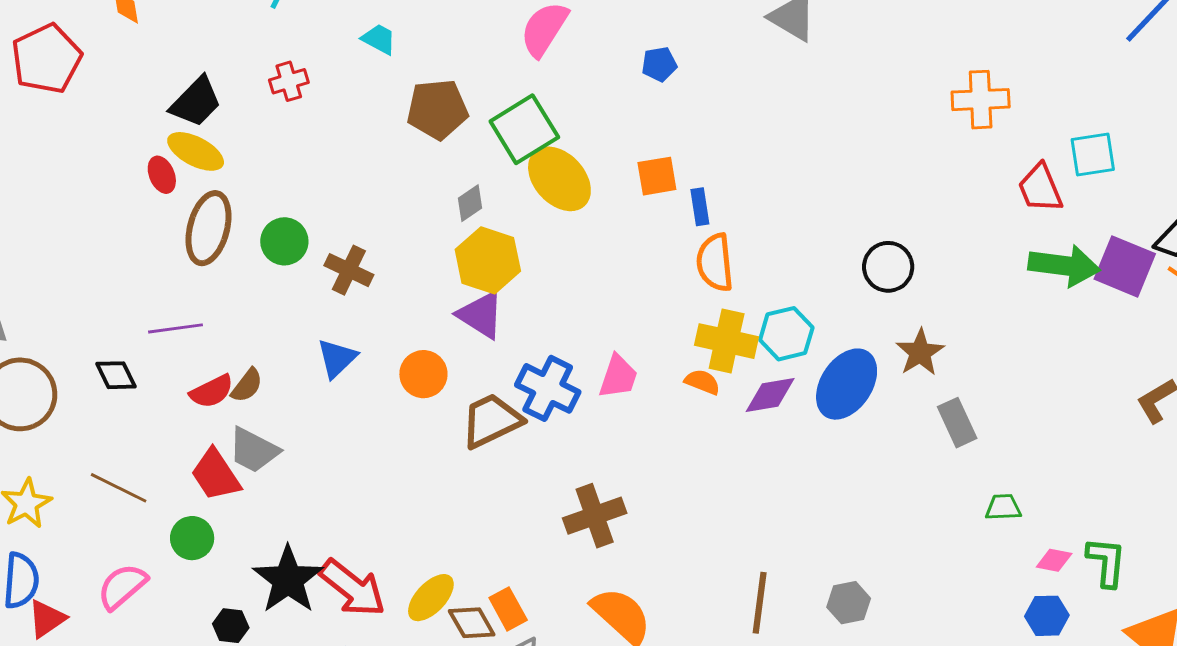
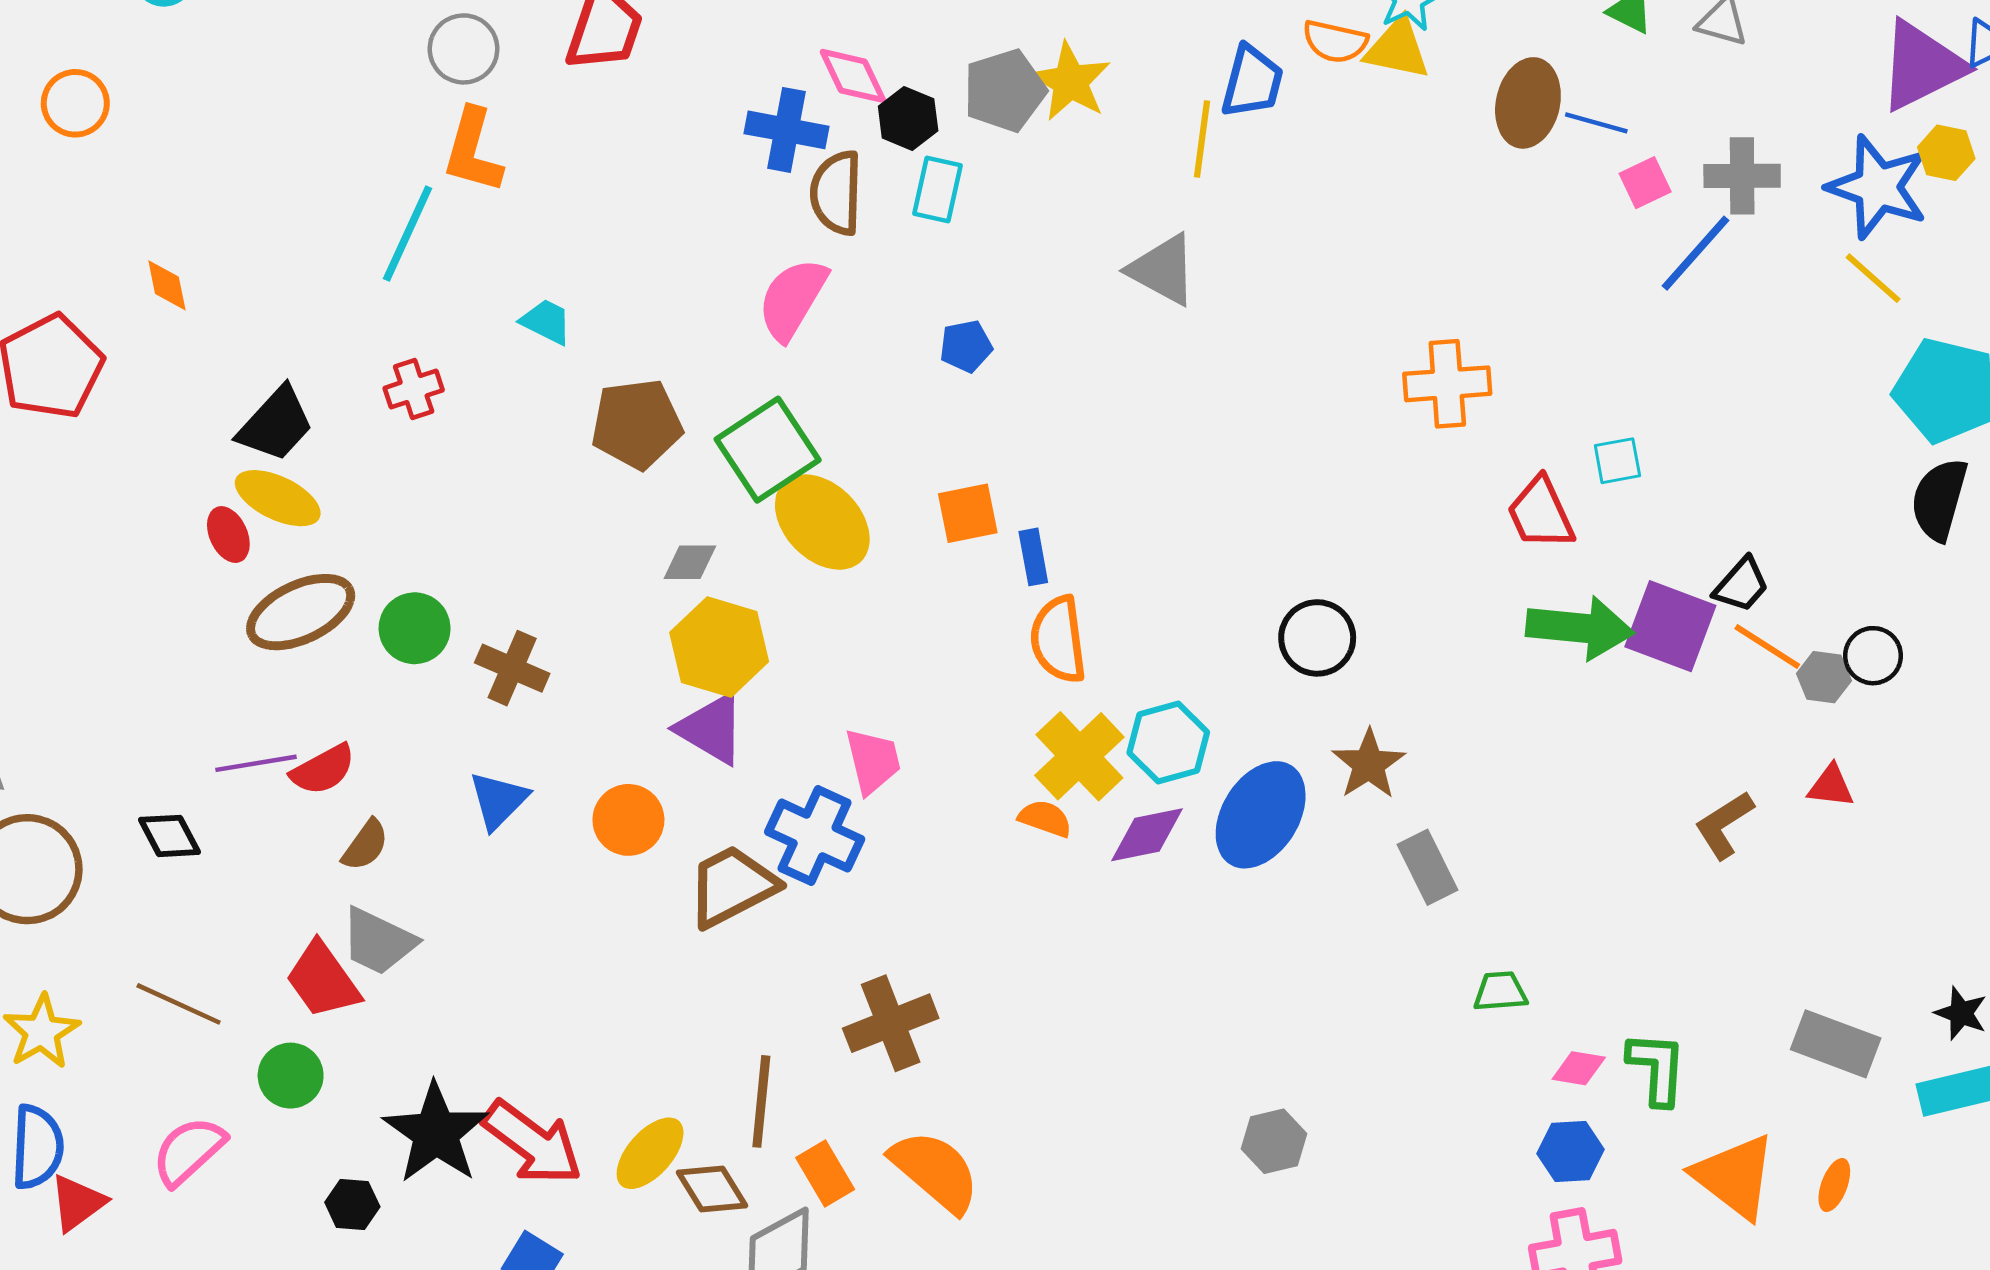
cyan square: (1093, 155) -> (1617, 461), size x0.7
gray diamond: (470, 203) -> (690, 562), turned 36
brown ellipse: (209, 228) -> (301, 612), turned 52
yellow cross: (727, 341) -> (1079, 756), turned 36
pink trapezoid: (618, 377) -> (873, 761), moved, turned -30
red semicircle: (212, 391) -> (323, 770), moved
brown line: (760, 603) -> (761, 1101), moved
orange rectangle: (508, 609) -> (825, 1173), moved

